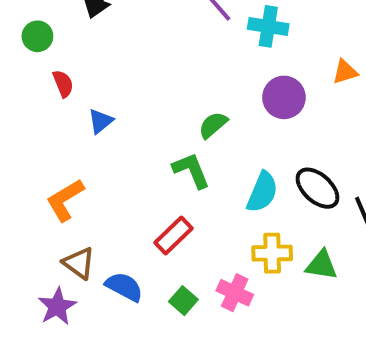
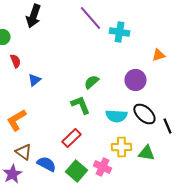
purple circle: (284, 97) -> (135, 80), moved
cyan semicircle: (262, 192) -> (116, 116), turned 70
green square: (183, 301) -> (76, 171), size x1.5

